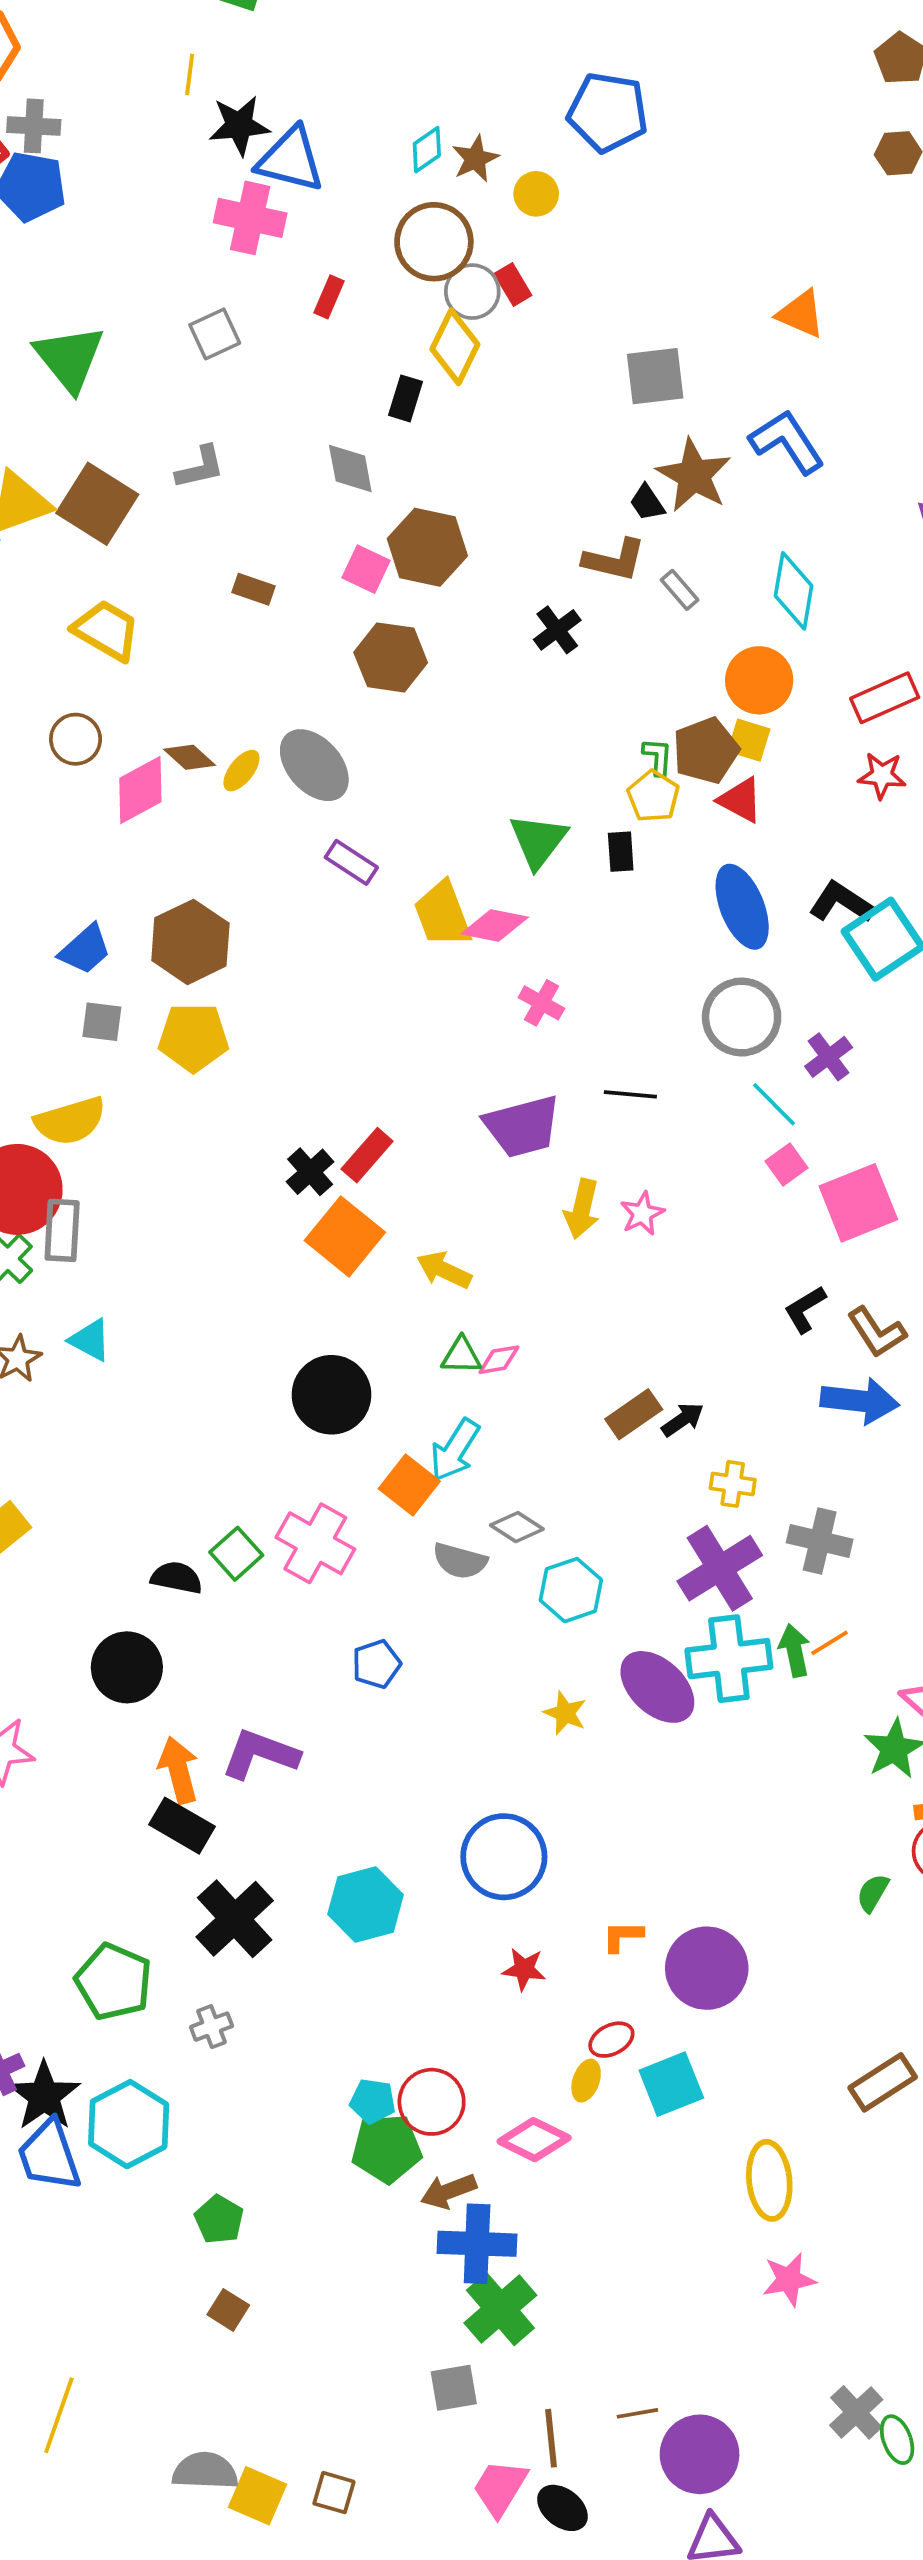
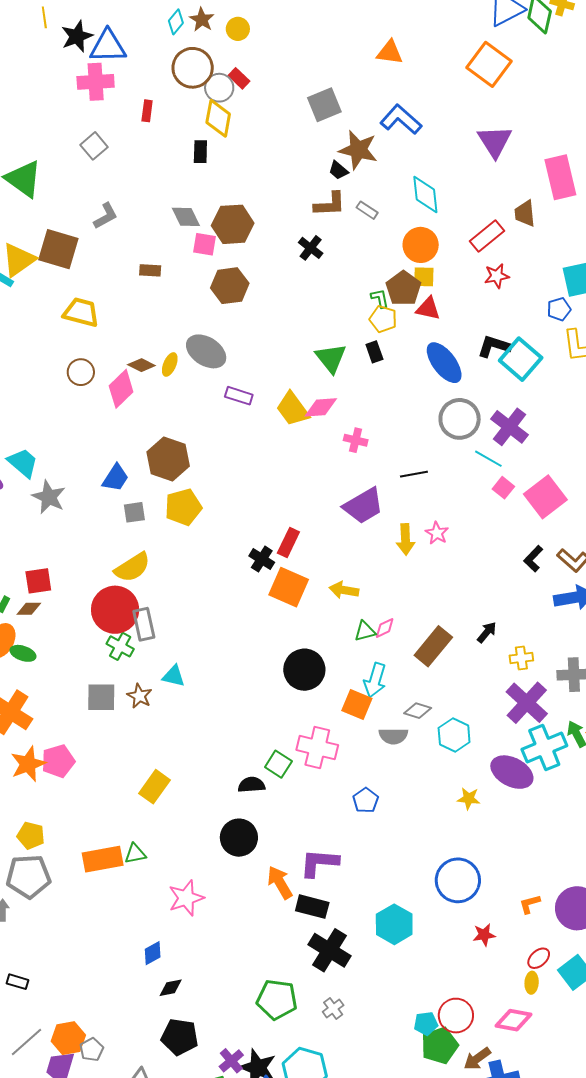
gray diamond: (350, 469) -> (186, 217), moved
purple cross: (829, 1057) -> (509, 427), size x1.5
brown rectangle: (634, 1414) -> (433, 646), moved, size x1.4
black rectangle: (182, 1826) -> (312, 907), moved

